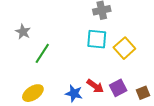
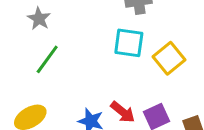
gray star: (23, 32) -> (39, 19), moved

